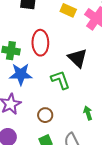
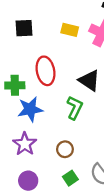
green L-shape: (60, 80) -> (75, 108), turned 55

